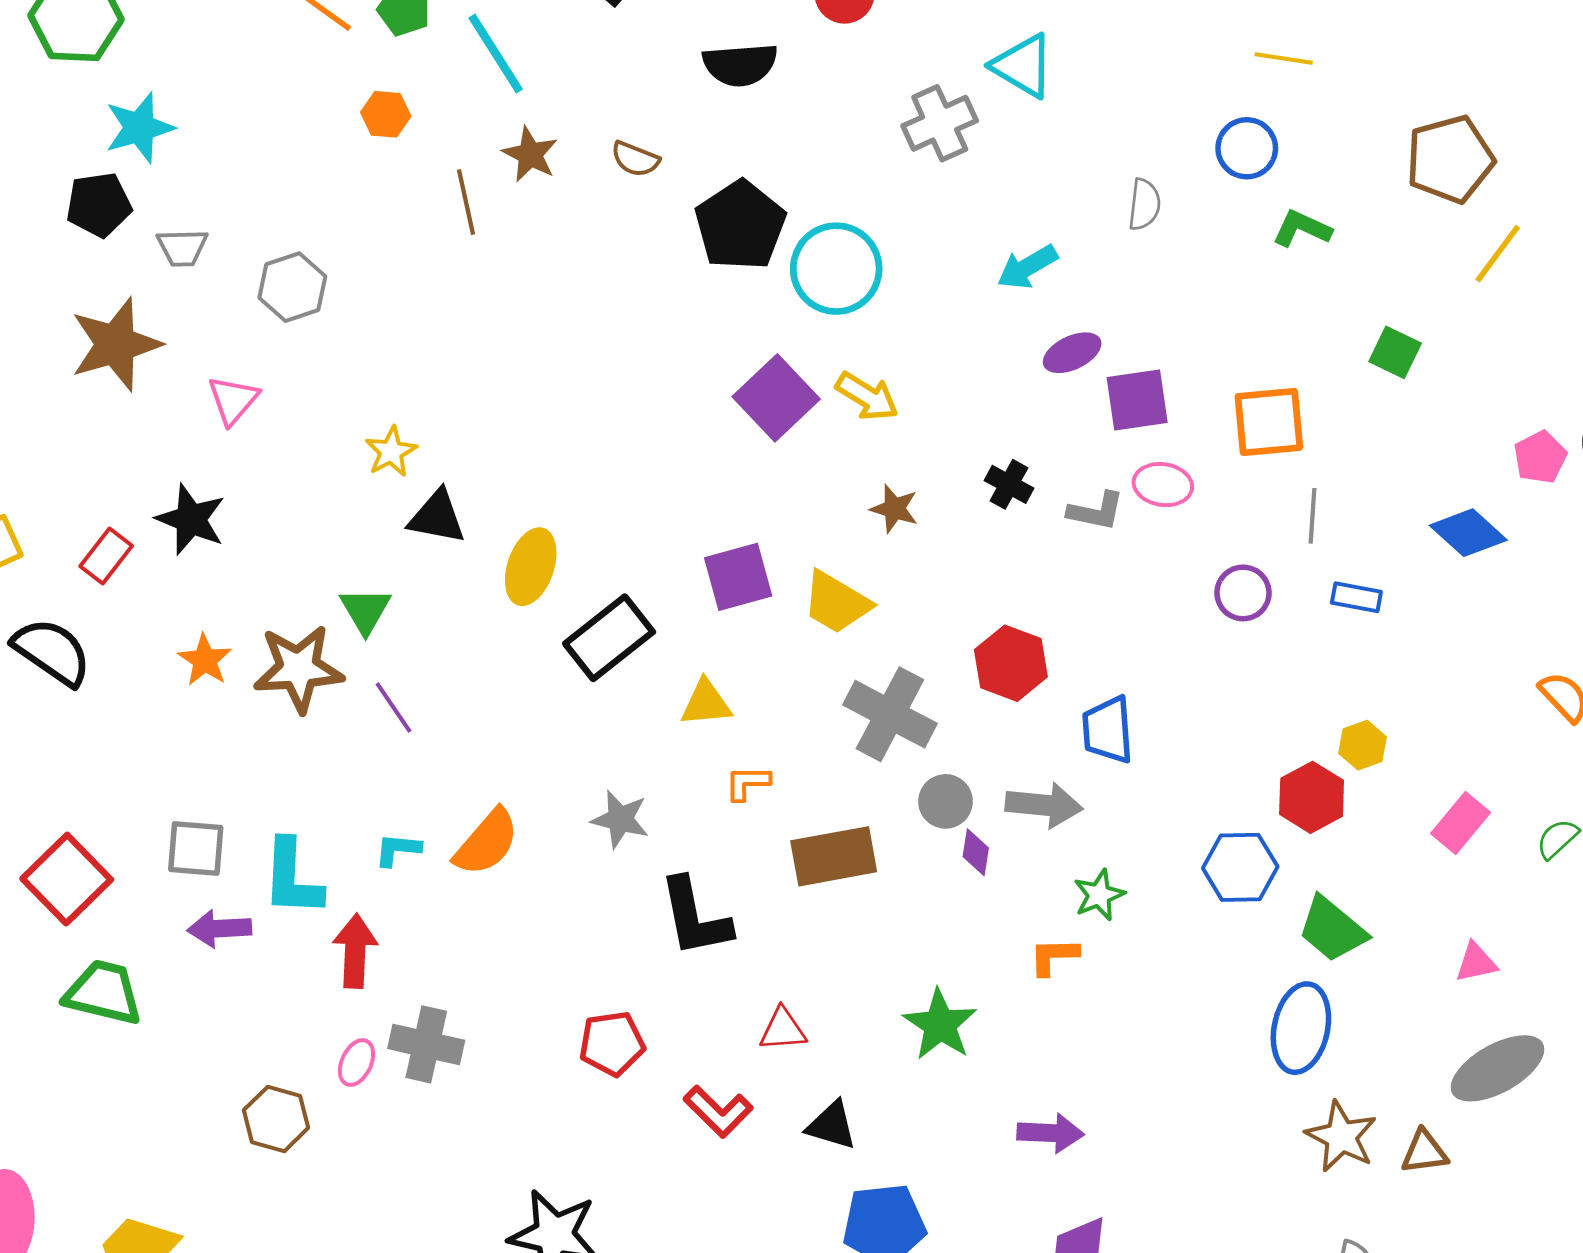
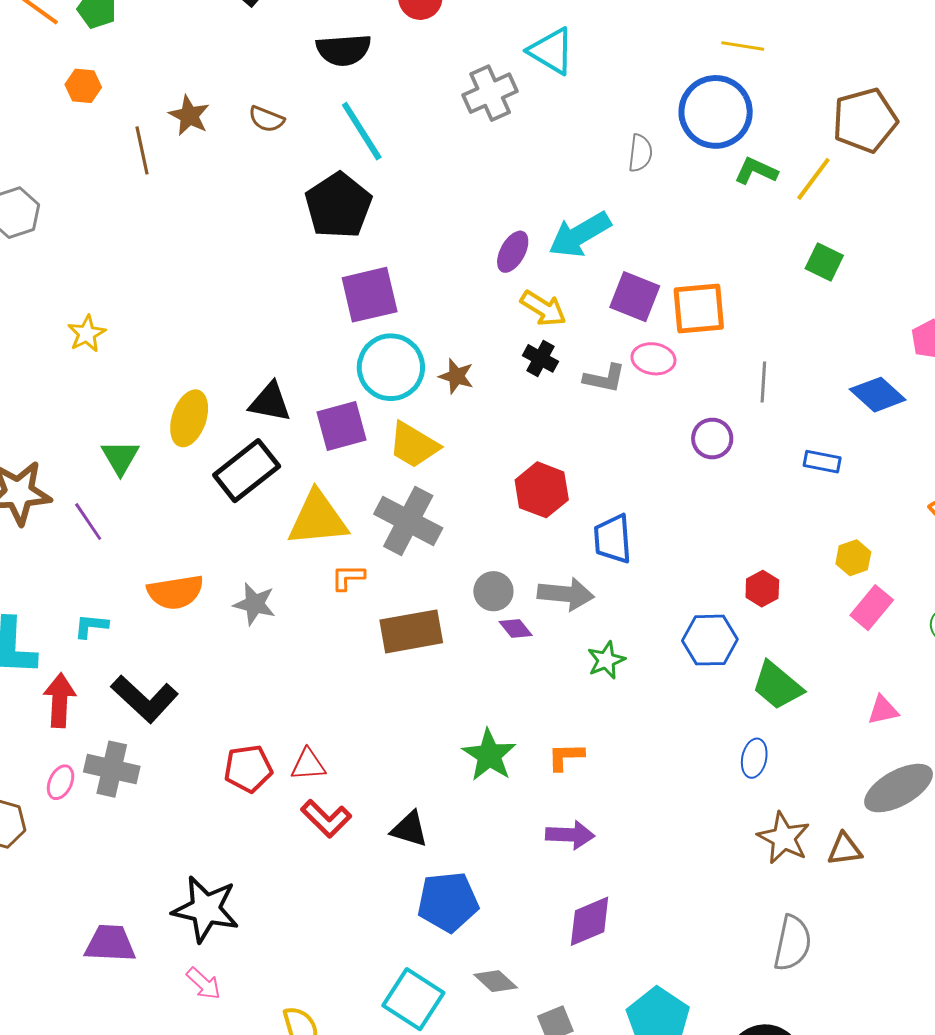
cyan line: (496, 54) -> (362, 131), moved
blue circle: (1247, 148) -> (716, 112), size x1.6
black pentagon: (740, 225) -> (338, 206), moved
yellow line: (1498, 254) -> (813, 179), moved
cyan arrow: (1027, 267) -> (580, 235), moved, size x1.4
cyan circle: (836, 269) -> (391, 367), moved
purple ellipse: (1072, 353) -> (513, 252), moved, turned -36
yellow arrow: (867, 396) -> (543, 308), moved
purple square: (776, 398) -> (370, 295), turned 30
purple square: (1137, 400) -> (635, 297), turned 30
orange square: (1269, 422) -> (699, 308), moved
black triangle: (437, 517) -> (270, 402), moved
blue rectangle: (1356, 597) -> (822, 462), moved
green triangle: (365, 610) -> (120, 457), moved
yellow triangle: (706, 703) -> (318, 519), size x1.6
gray cross: (890, 714) -> (408, 521), moved
yellow hexagon: (1363, 745) -> (853, 558), moved
red hexagon: (1312, 797) -> (762, 589), size x0.7
orange semicircle: (487, 842) -> (175, 592), moved, turned 40
purple diamond: (976, 852) -> (516, 629), turned -48
black L-shape: (695, 917) -> (145, 699), moved, turned -36
orange L-shape: (1054, 956) -> (566, 757), moved
blue ellipse: (1301, 1028) -> (754, 758), size x0.6
red triangle: (783, 1029) -> (308, 765), moved

